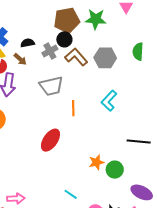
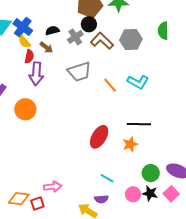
cyan L-shape: (109, 101) -> (138, 82), turned -100
orange line: (73, 108) -> (110, 85), moved, turned -35
red ellipse: (50, 140) -> (99, 137), moved
black line: (139, 142) -> (139, 124), moved
green circle: (115, 170) -> (151, 173), moved

